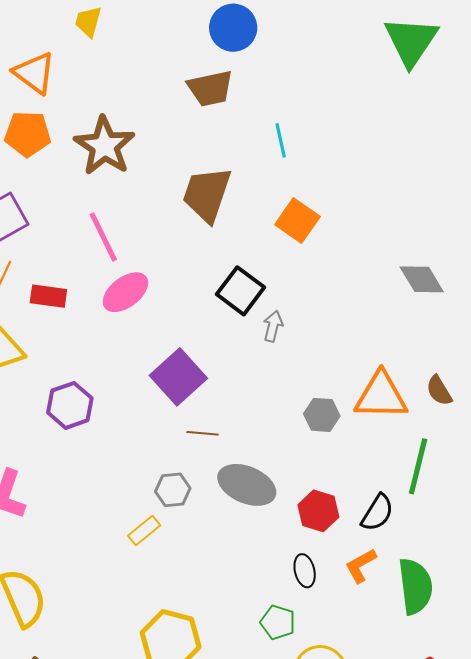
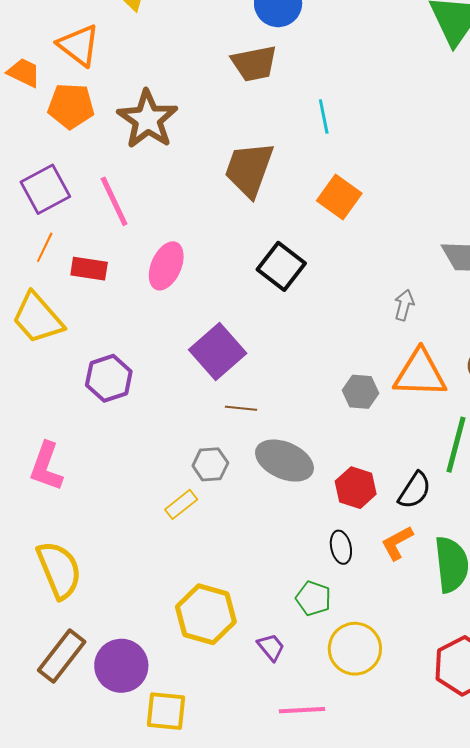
pink line: (103, 237) -> (114, 201), moved
pink ellipse: (125, 292) -> (166, 266), turned -30
gray arrow: (273, 326) -> (404, 305), moved

